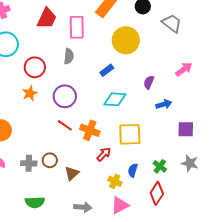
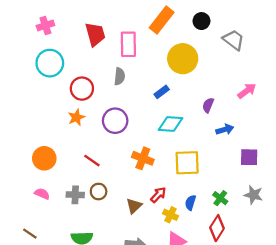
red trapezoid: (47, 18) -> (95, 34), turned -40
red line: (65, 125) -> (92, 161), moved
red arrow: (104, 154) -> (158, 195), moved
brown triangle: (72, 173) -> (134, 206), moved

